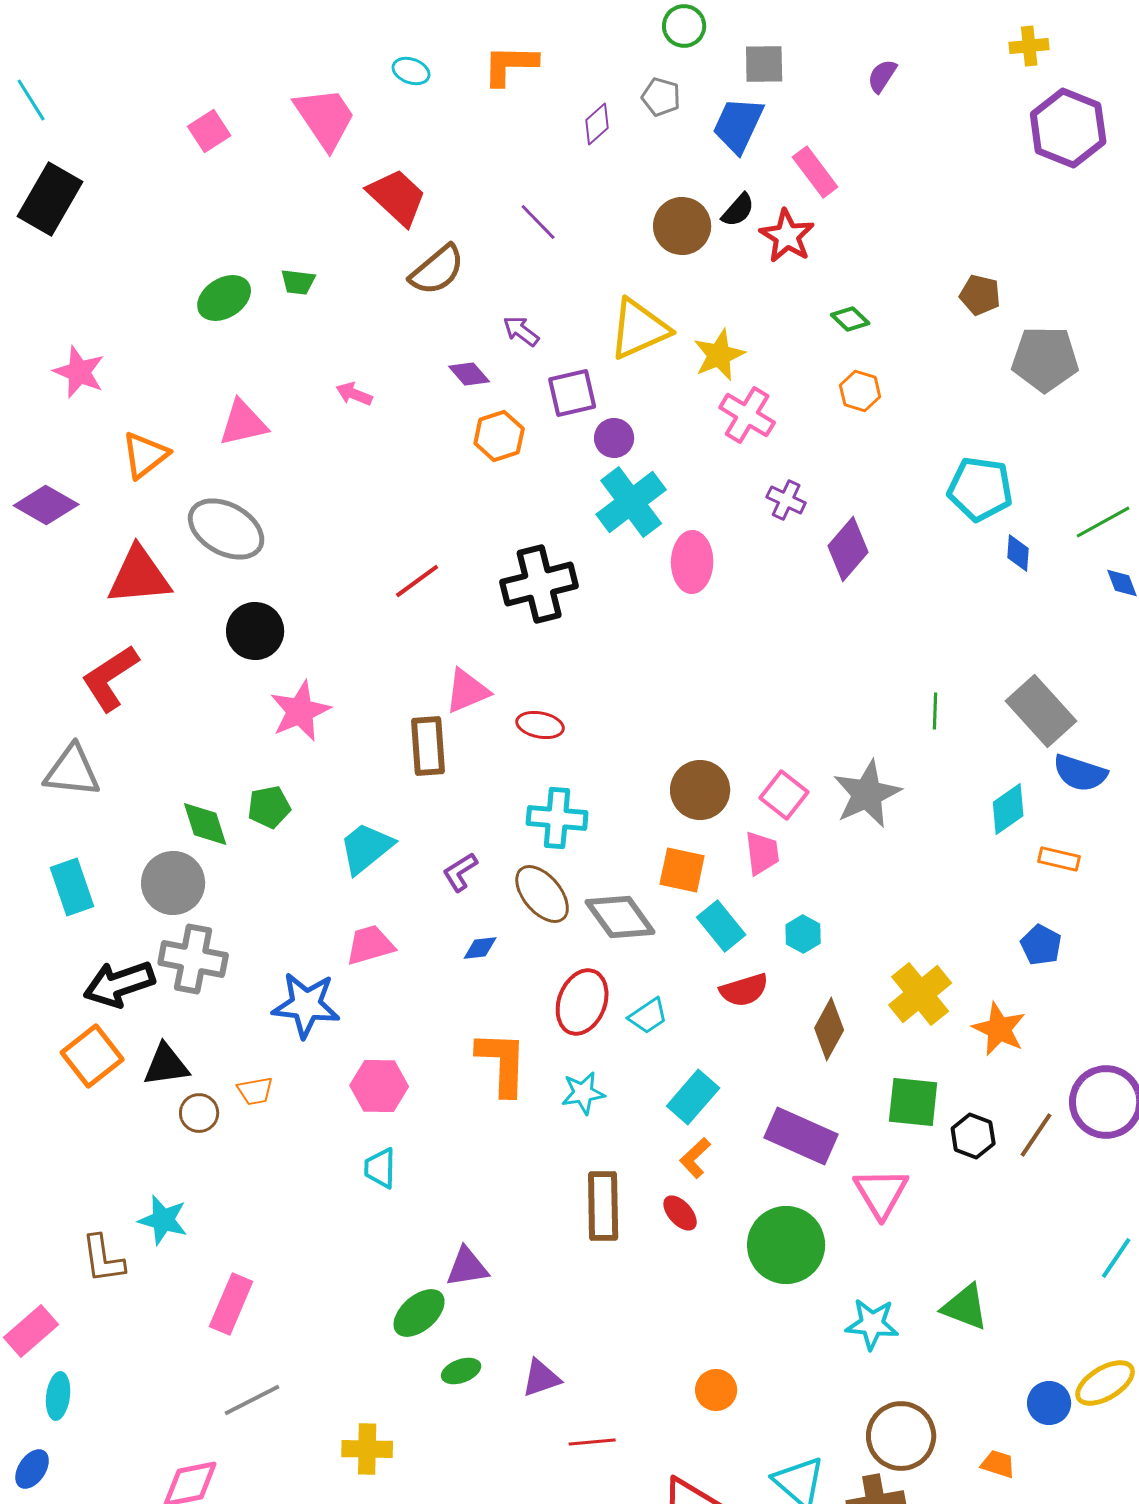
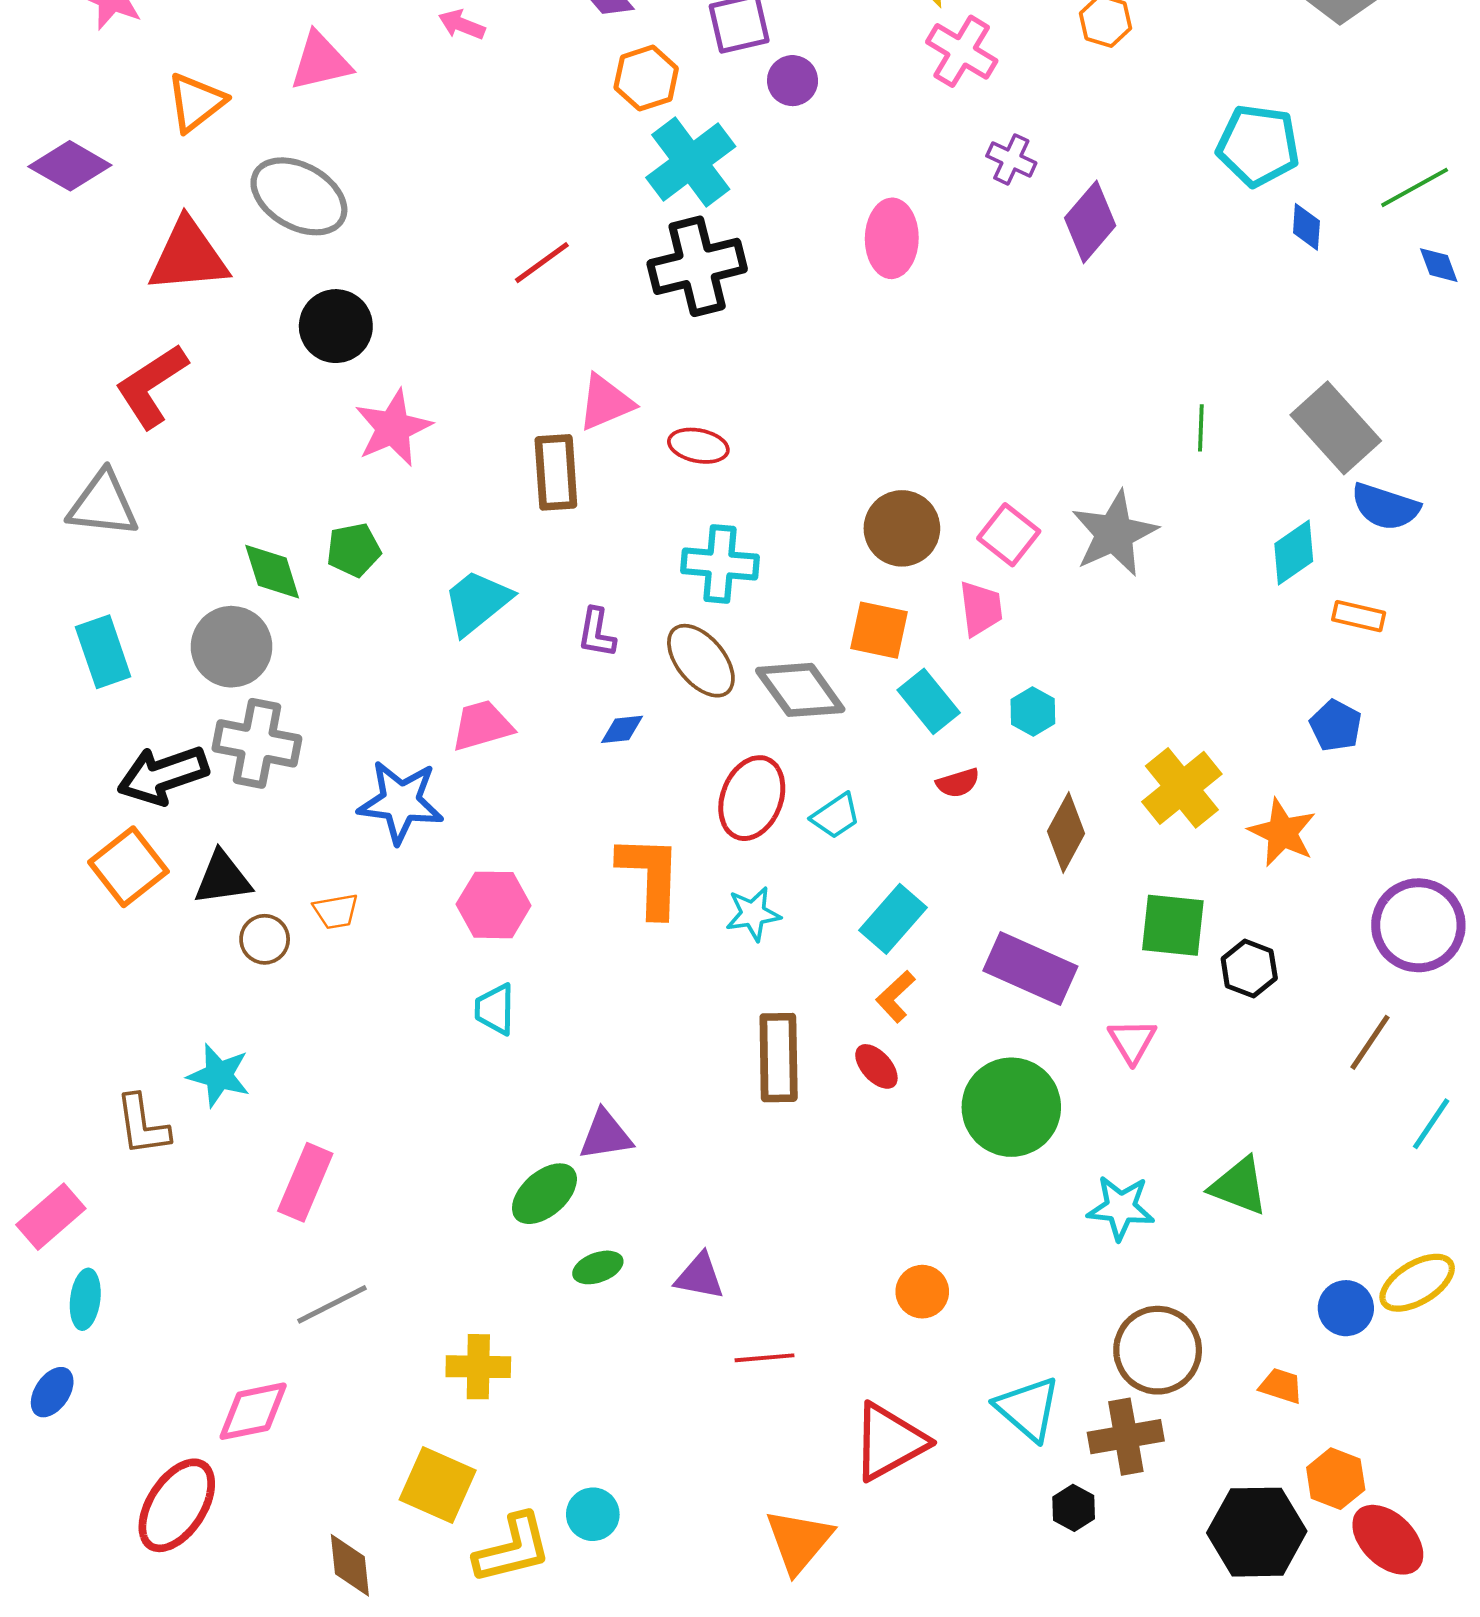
cyan cross: (631, 502) -> (691, 162), moved
purple L-shape: (460, 872) -> (597, 633), turned -48
red semicircle: (744, 990) -> (958, 783), size x0.7
brown line: (1036, 1135) -> (1370, 1042), moved
pink triangle: (881, 1193) -> (1132, 1041), size x0.7
purple triangle: (541, 1378) -> (700, 1276), turned 30

